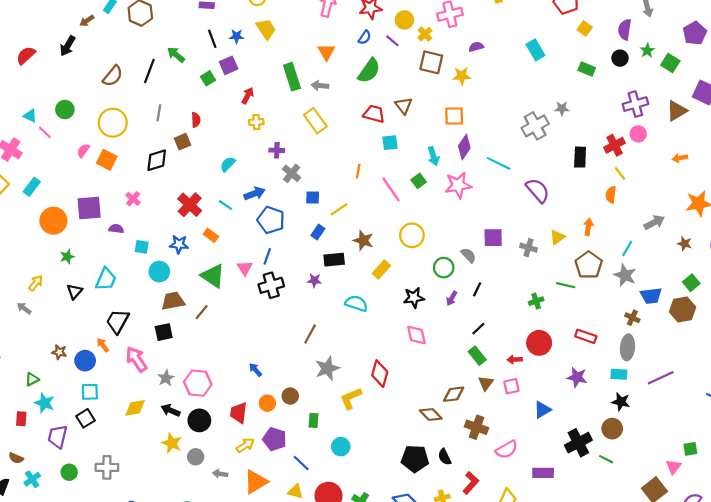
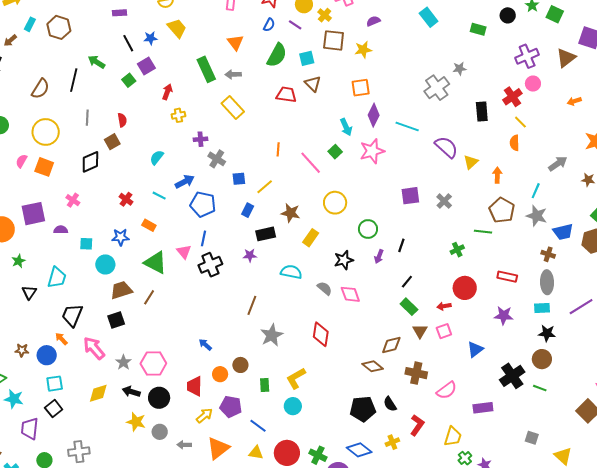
cyan square: (390, 143) -> (307, 58), moved
red cross: (190, 205) -> (126, 199), size x0.6
yellow triangle: (557, 237) -> (471, 162), moved
gray cross: (528, 248) -> (444, 201), turned 35
gray semicircle: (468, 255) -> (325, 288), moved
yellow L-shape: (351, 398) -> (296, 378), moved

